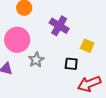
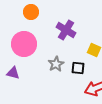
gray star: (36, 60) -> (56, 64), moved

